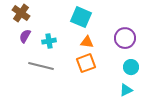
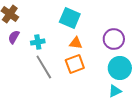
gray line: (41, 66) -> (44, 67), moved, turned 45
cyan circle: (131, 67) -> (120, 68), size x1.5

